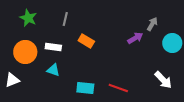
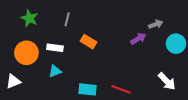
gray arrow: (152, 24) -> (156, 24), turned 40
cyan triangle: (53, 70) -> (55, 71), turned -40

